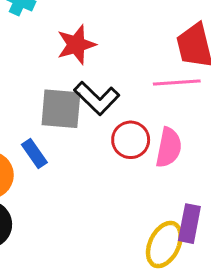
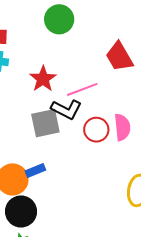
pink line: (177, 82) -> (82, 89), moved
blue rectangle: (34, 154) -> (35, 170), moved, turned -60

